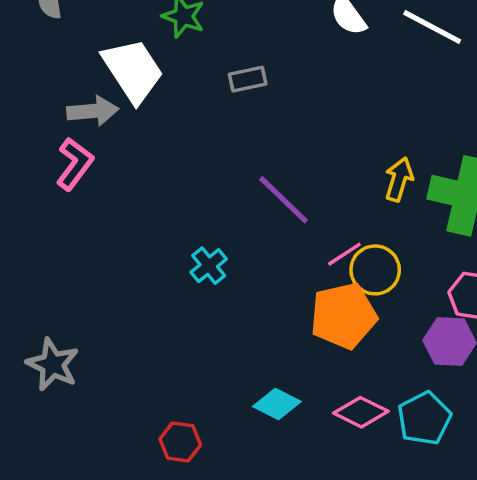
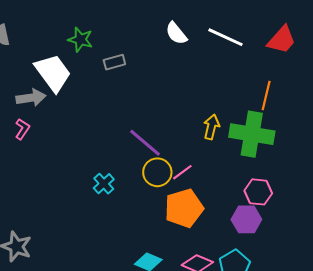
gray rectangle: (248, 79) -> (114, 62), moved
pink L-shape: (75, 164) -> (22, 129), size x0.7
yellow circle: (375, 270) -> (157, 172), moved

